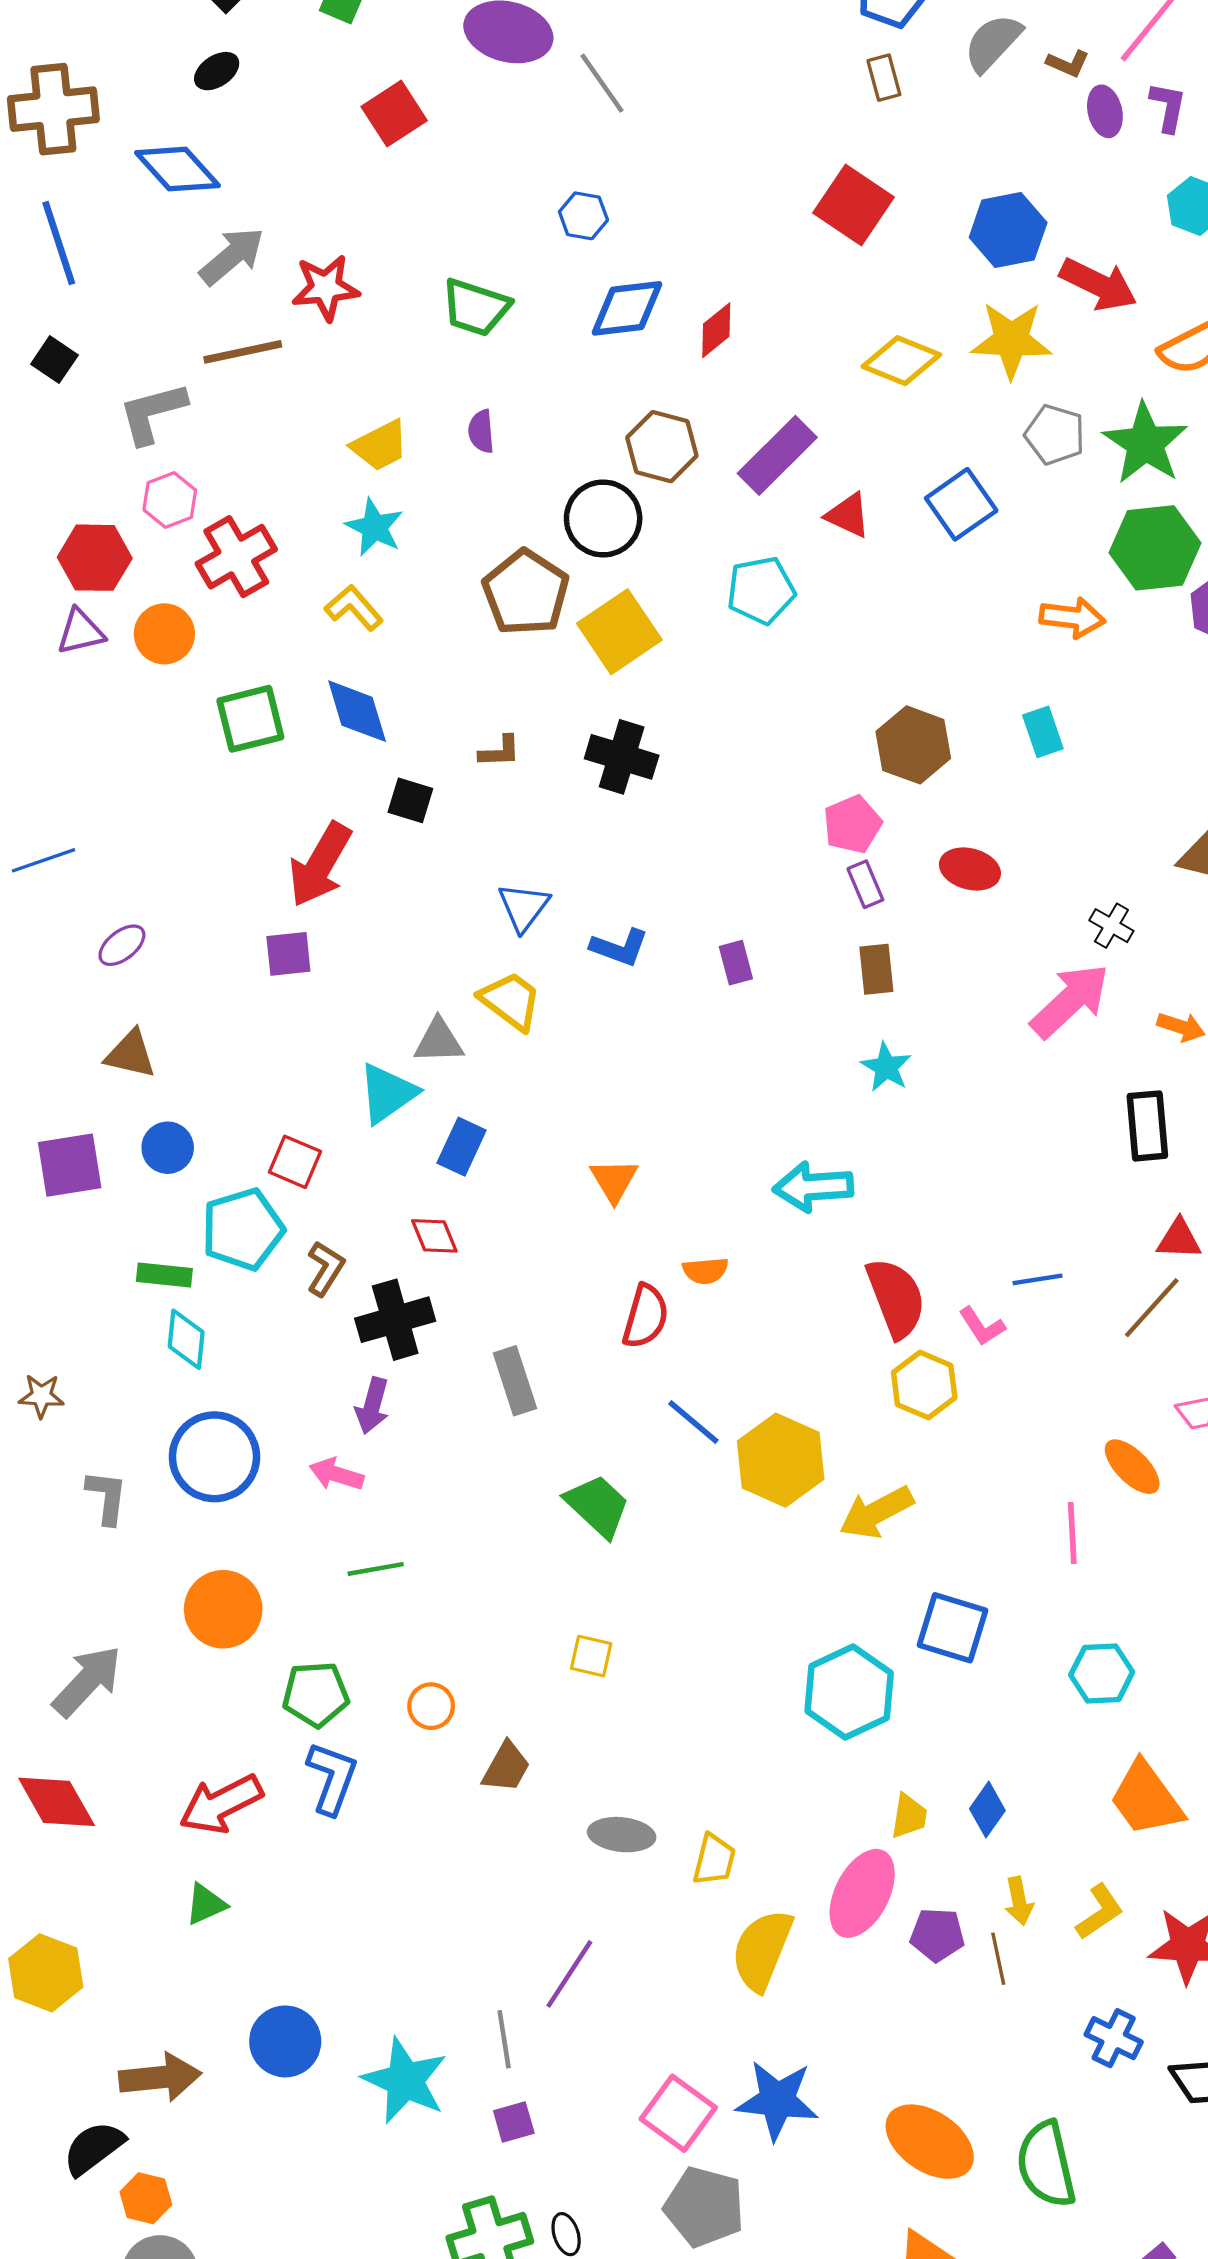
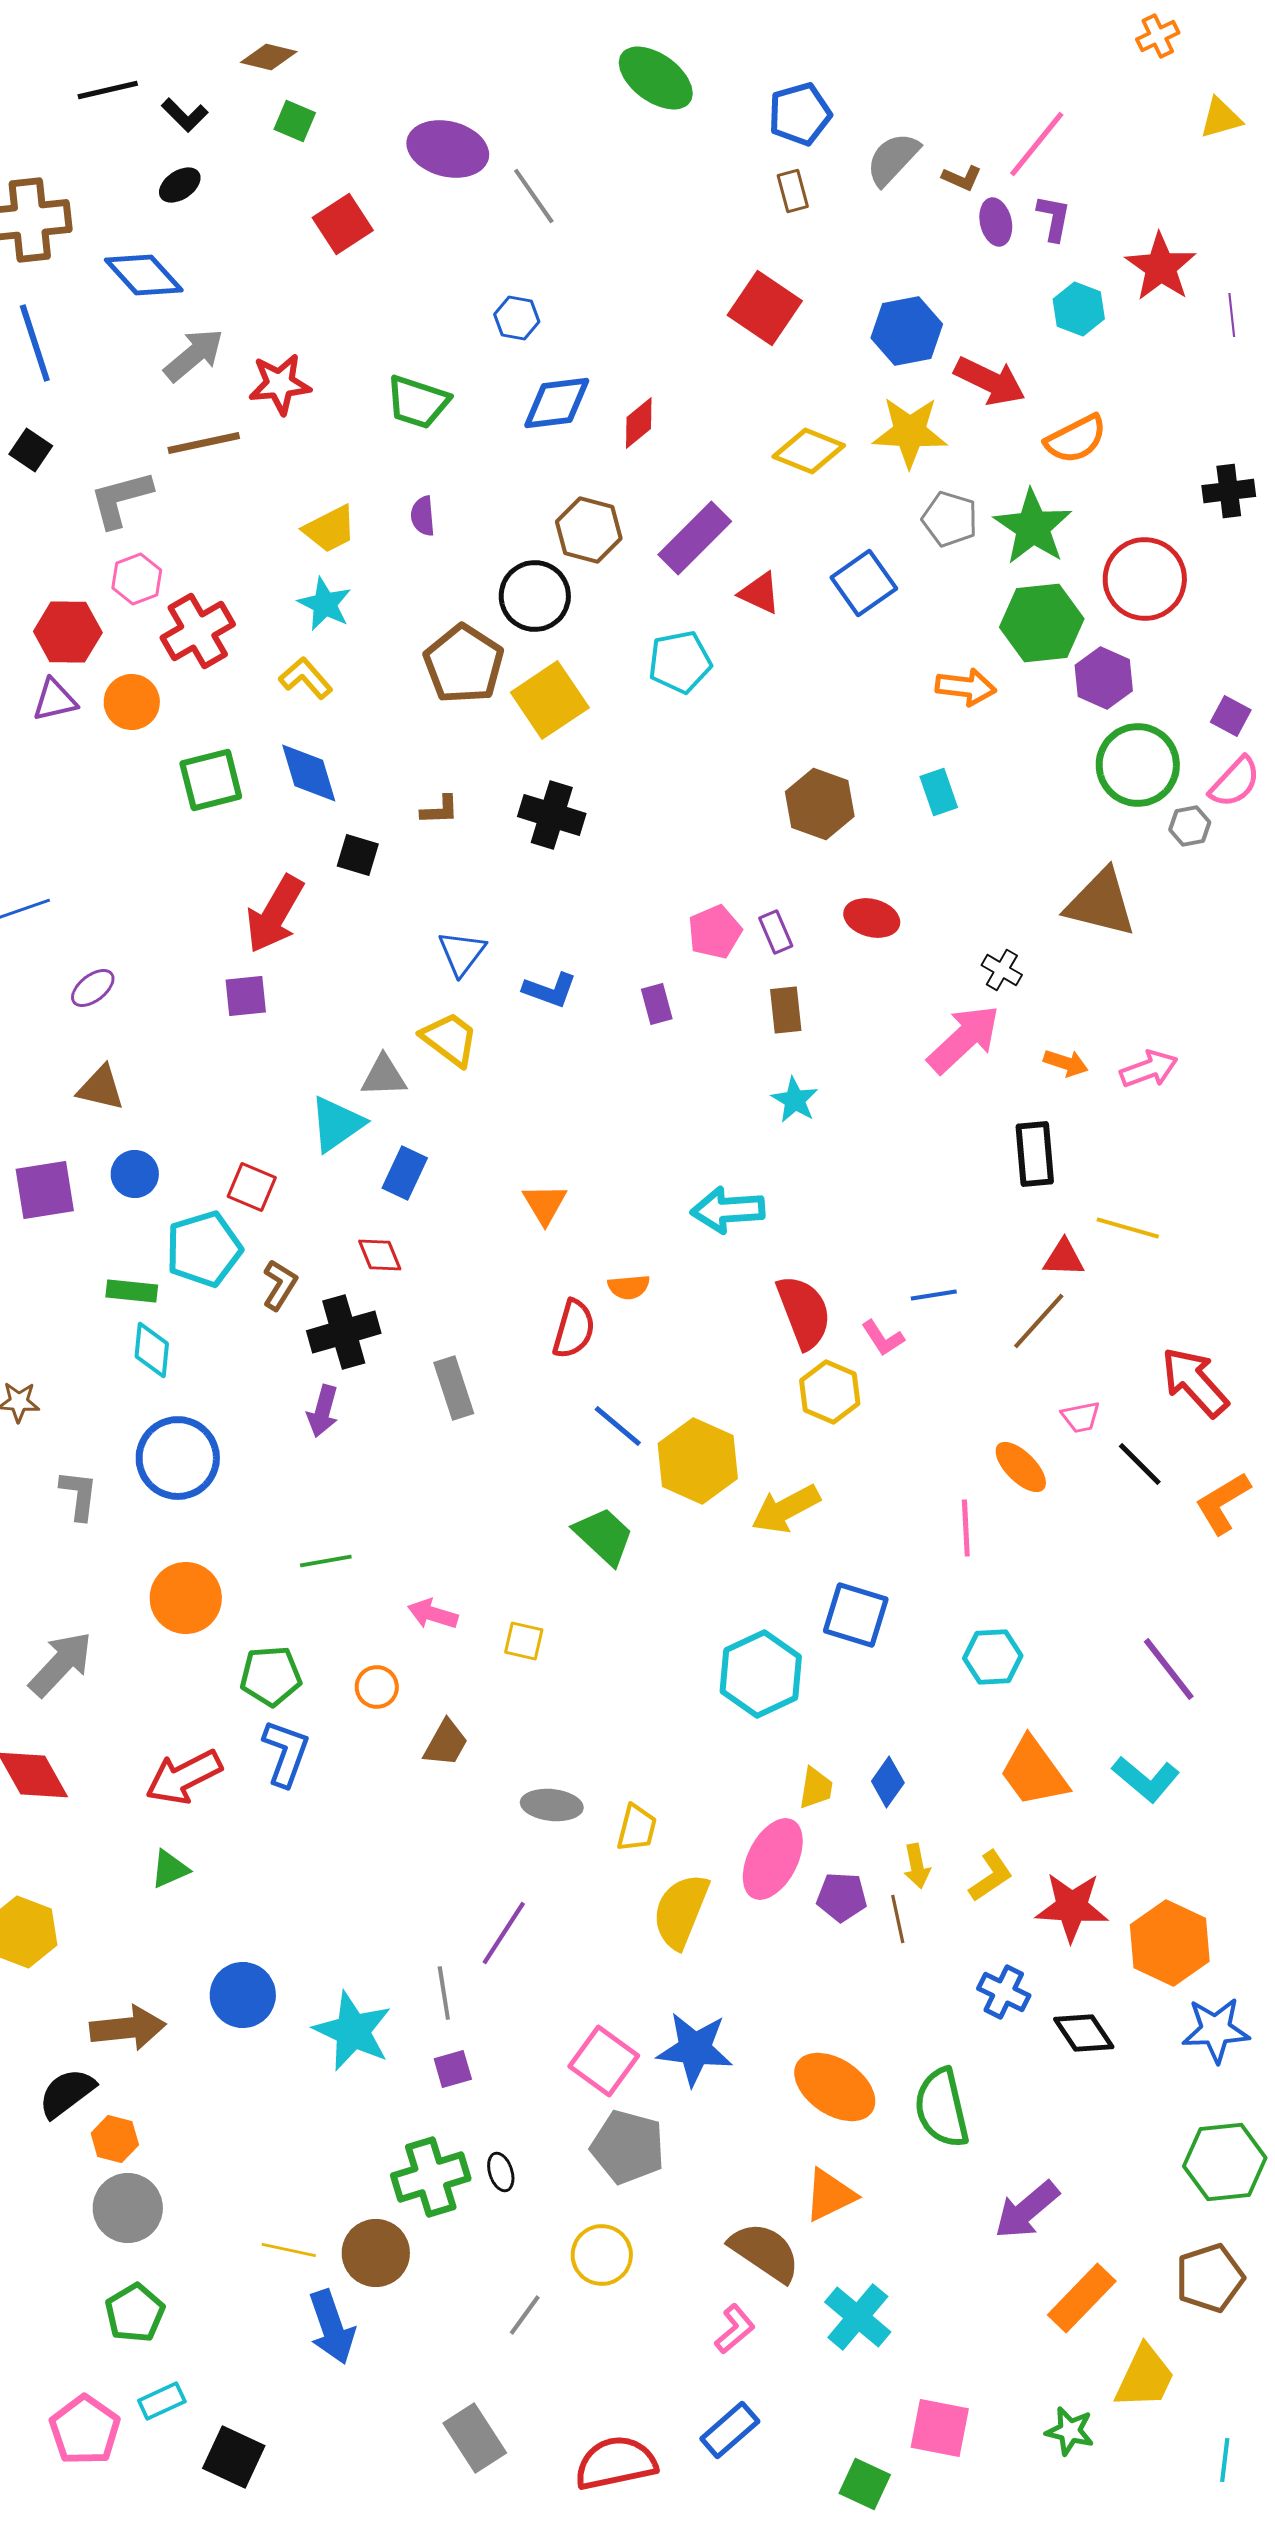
pink pentagon: (852, 824) -> (715, 932), moved
pink arrow: (336, 1474) -> (433, 1614), moved
green trapezoid: (598, 1506) -> (604, 1536), moved

